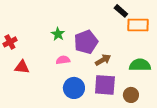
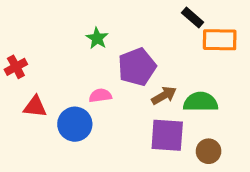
green star: (58, 34) -> (97, 38), moved
green semicircle: (140, 65) -> (201, 102), moved
blue circle: (74, 88) -> (75, 124), moved

